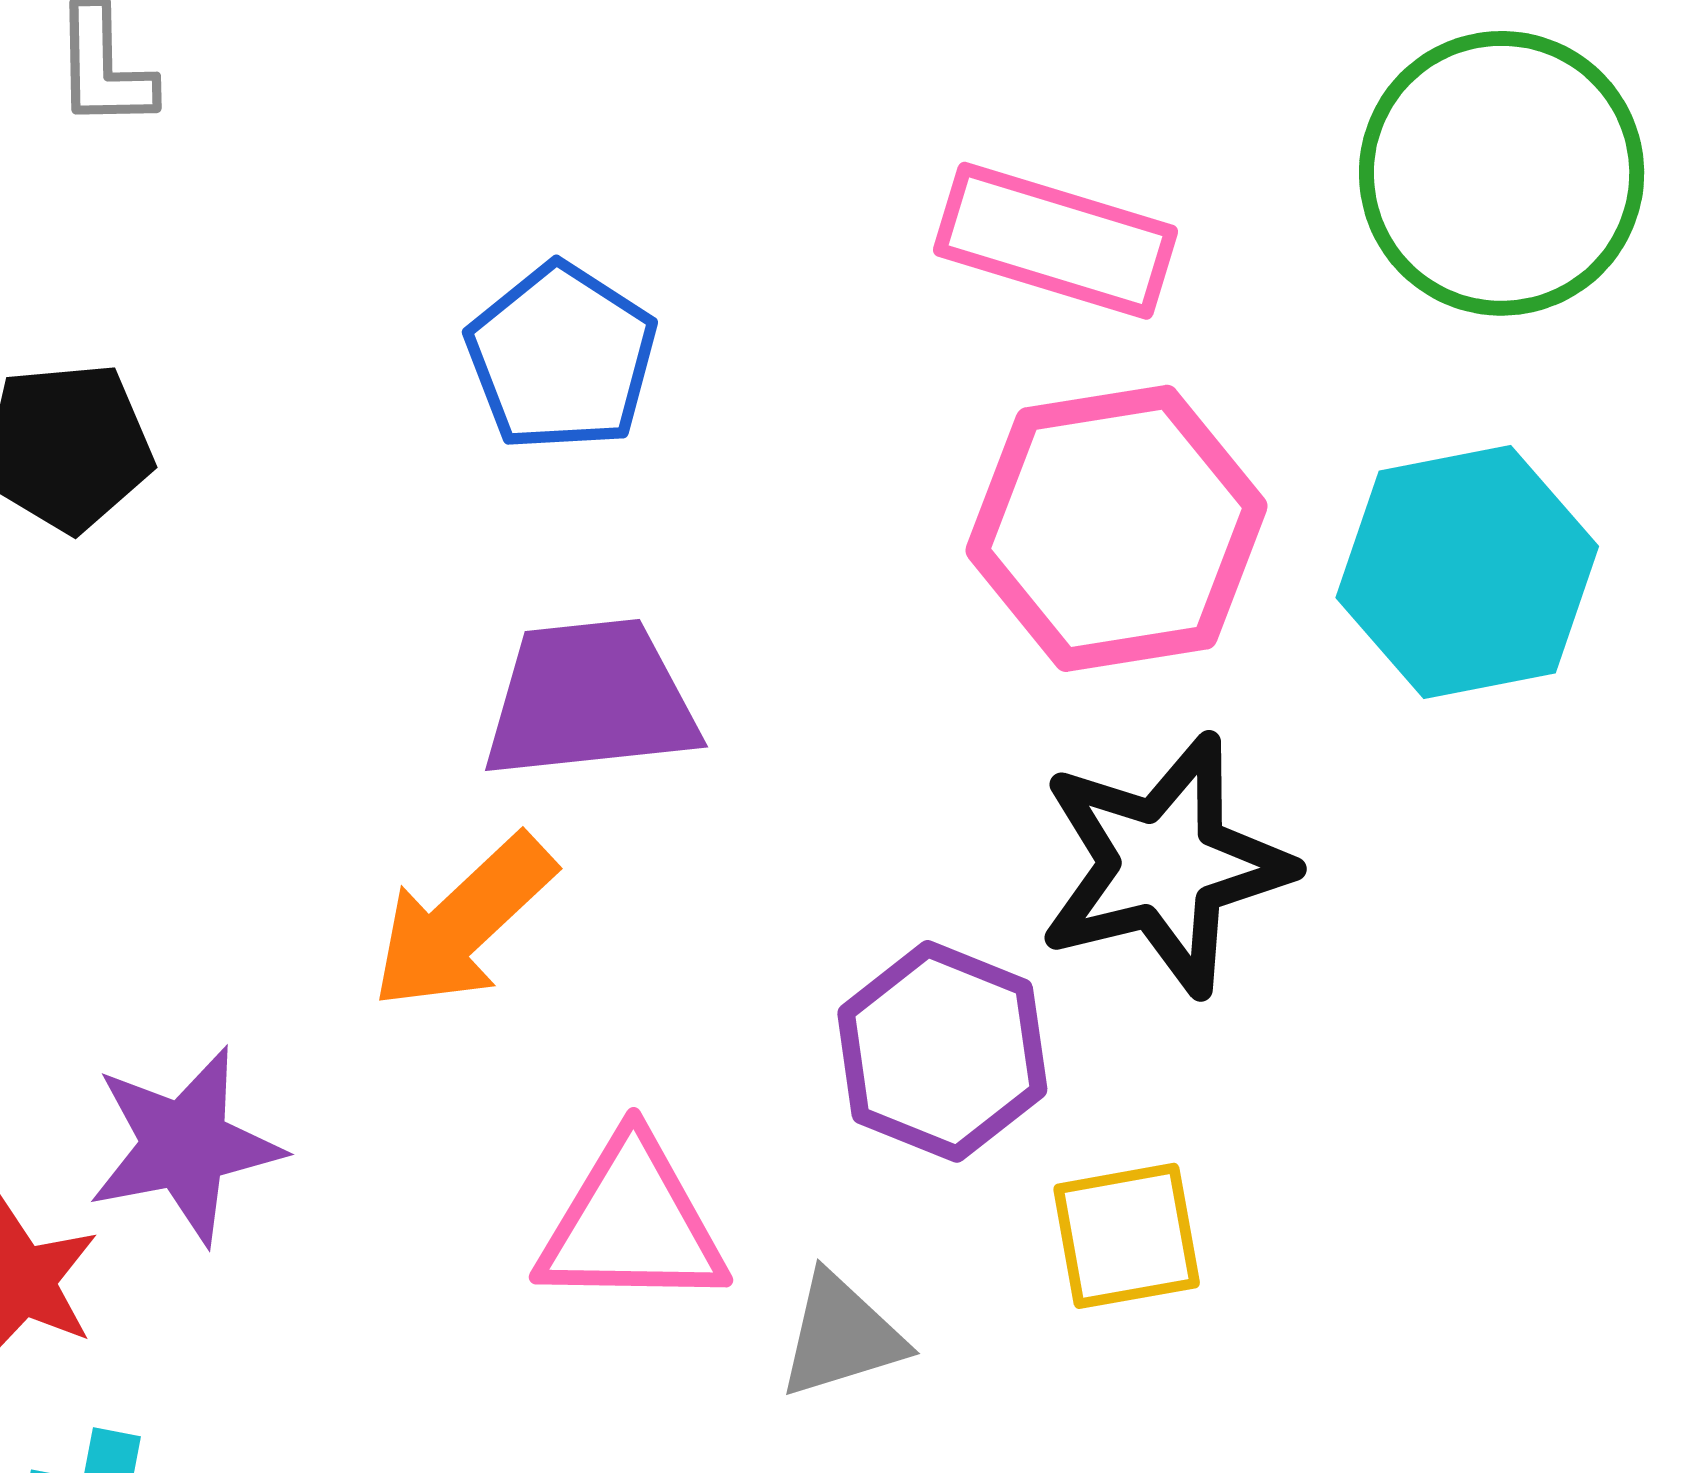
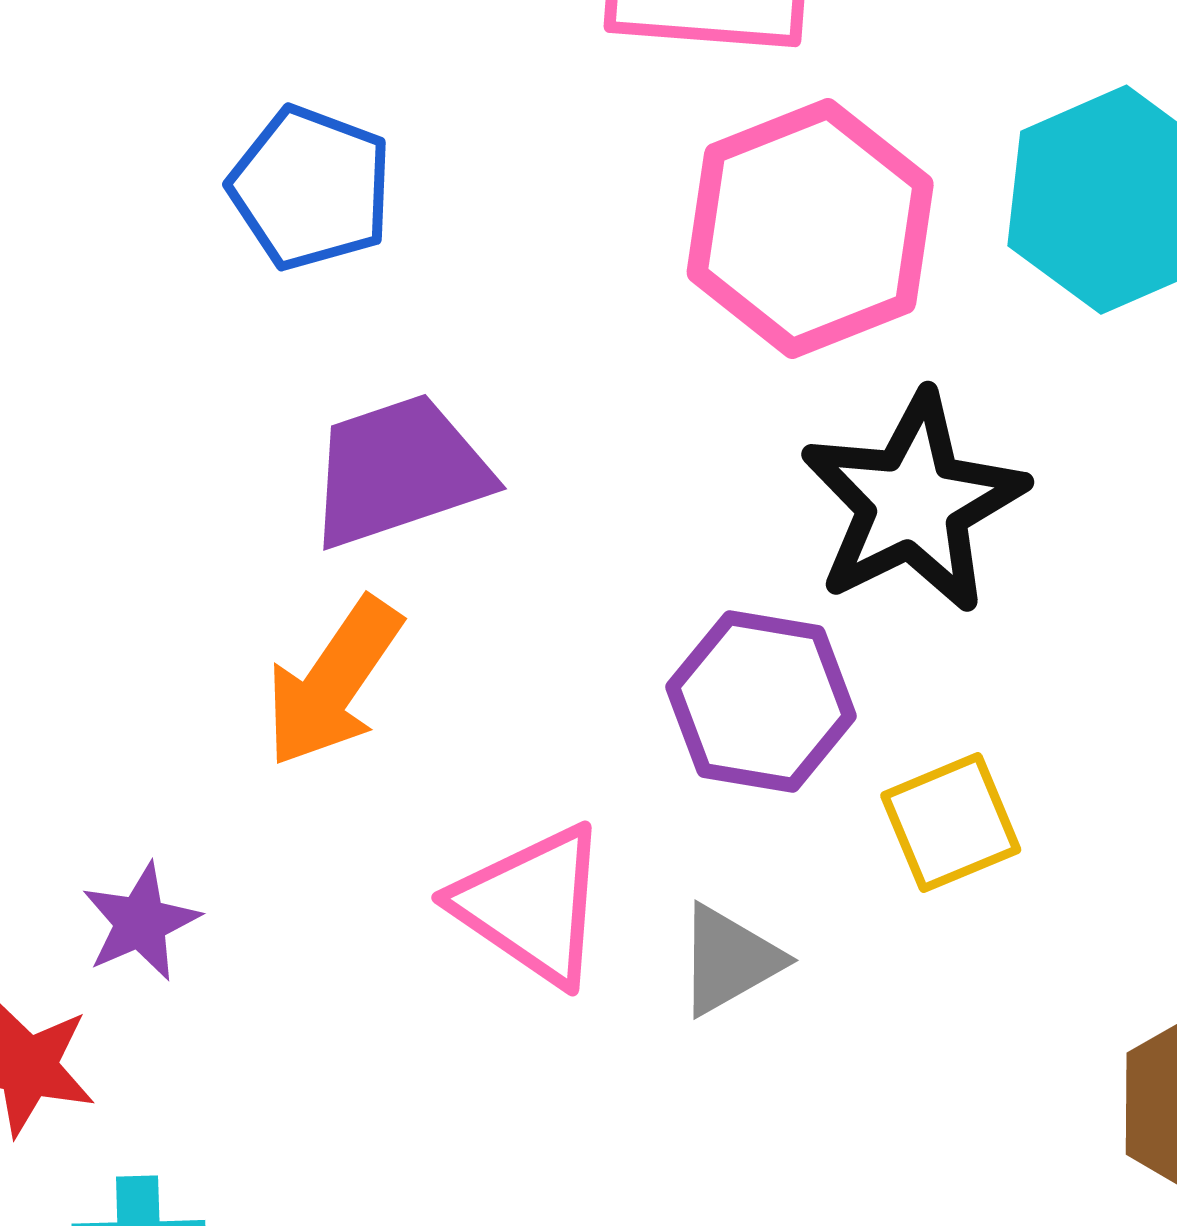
purple star: (185, 1145) -> (141, 922), size x0.7
pink triangle: (632, 1224) -> (532, 905), turned 46

